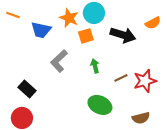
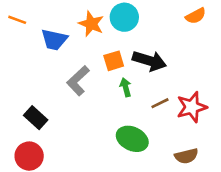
orange semicircle: (153, 23) -> (196, 16), moved
black arrow: (123, 35) -> (149, 61), moved
orange square: (86, 36) -> (114, 61), moved

